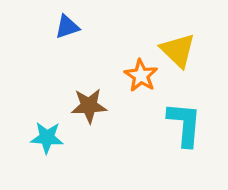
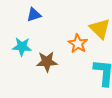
cyan star: (47, 138) -> (22, 47), moved

